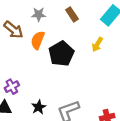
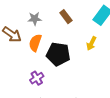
black pentagon: (61, 54) -> (58, 54), turned -30
purple cross: (12, 87) -> (37, 78), moved

